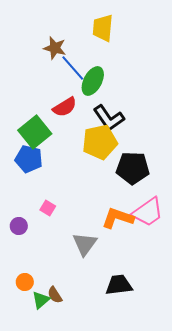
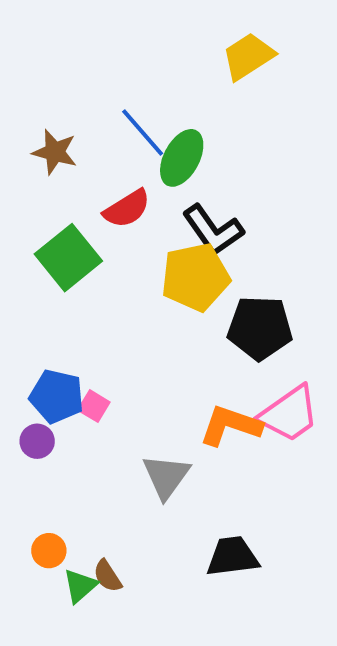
yellow trapezoid: (103, 28) -> (248, 56), moved, turned 52
brown star: (55, 48) -> (55, 152), moved
blue pentagon: (29, 159) -> (57, 396), moved

